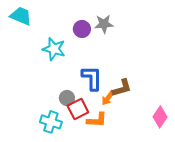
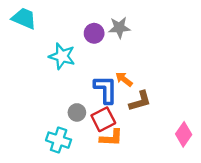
orange arrow: (108, 98) -> (124, 79), moved, turned 91
red square: (78, 109) -> (103, 119), moved

